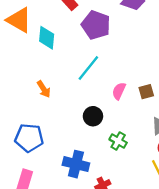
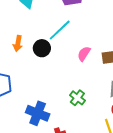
orange arrow: (44, 89) -> (18, 43), turned 35
black circle: (93, 116) -> (42, 48), moved

